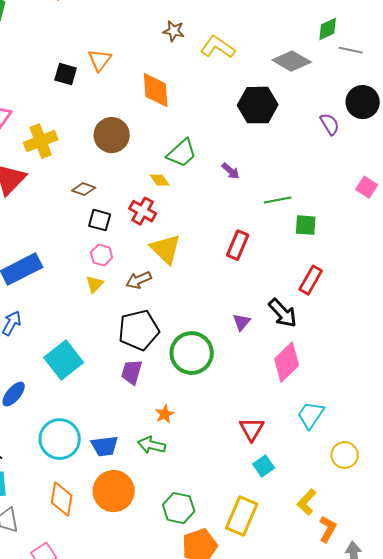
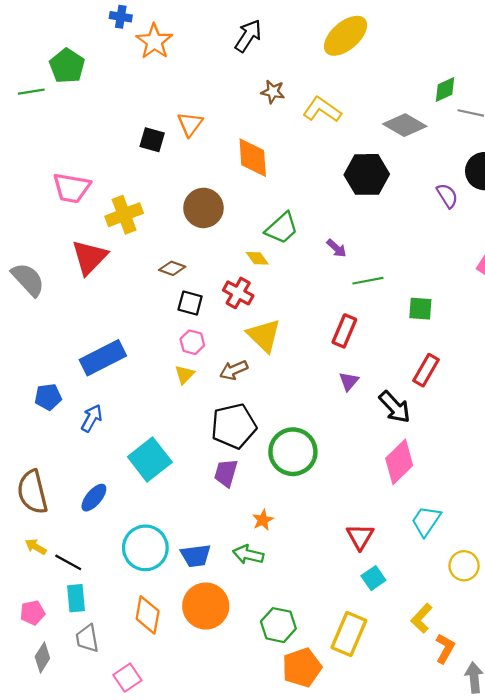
green line: (278, 200) -> (368, 281), moved
purple triangle: (242, 322) -> (349, 381), moved

